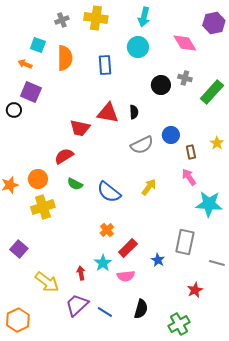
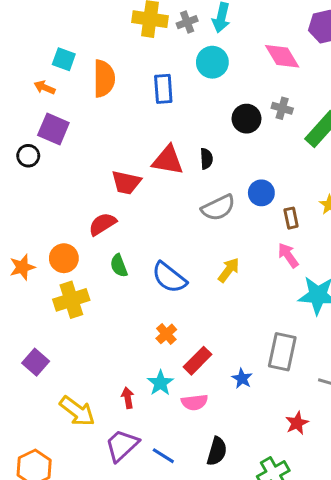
gray cross: (62, 20) -> (187, 22), moved
green semicircle: (75, 184) -> (119, 266), turned 42

